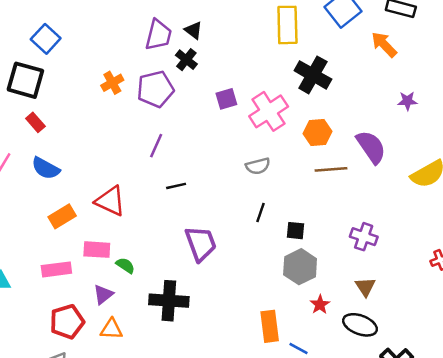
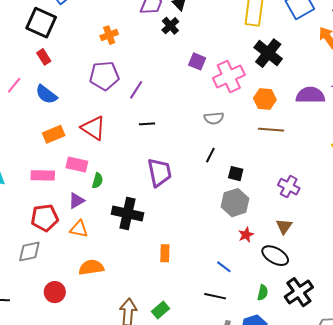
purple pentagon: (155, 89) -> (104, 76), moved
purple square: (226, 99) -> (197, 61), turned 30
purple semicircle: (371, 147) -> (310, 95), moved, turned -64
green semicircle: (125, 265) -> (97, 181), turned 63
orange rectangle: (270, 326) -> (165, 253), moved, size x0.7

